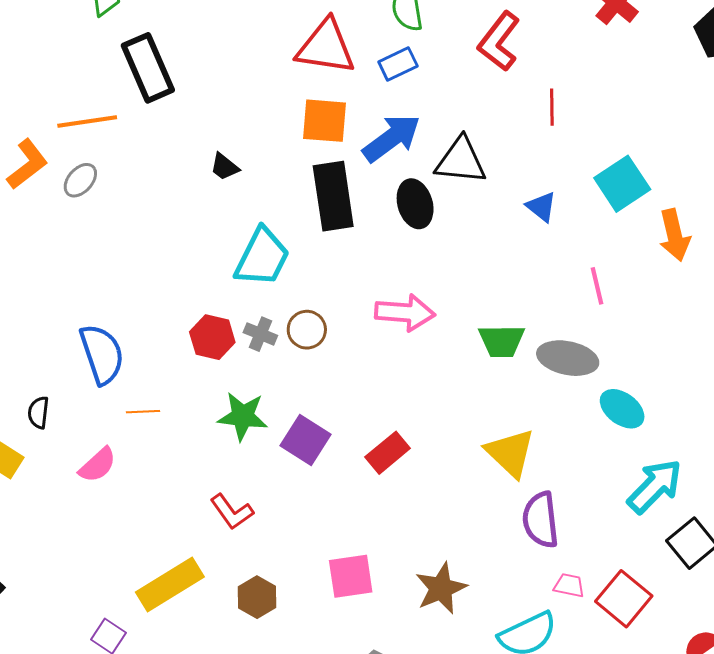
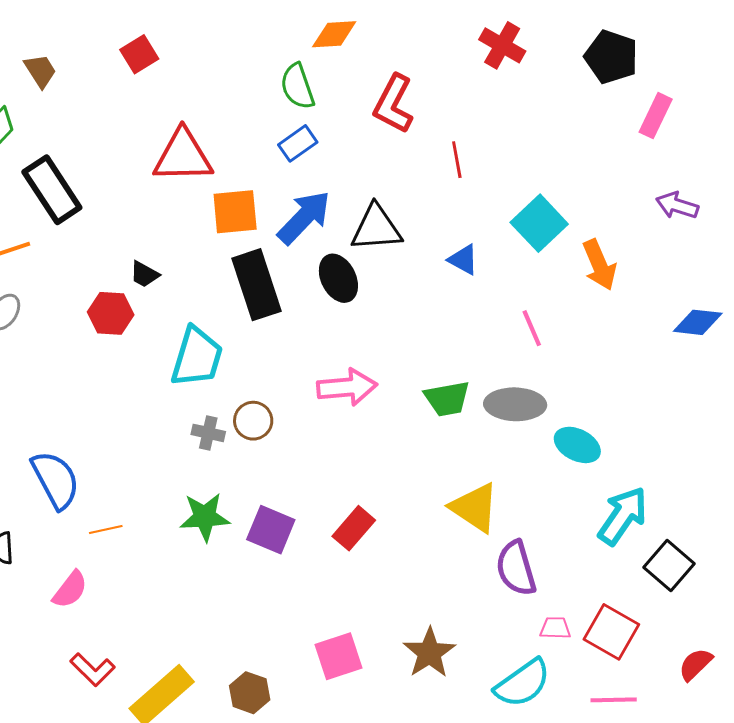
red triangle: (326, 47) -> (183, 156), moved
red hexagon: (212, 337) -> (111, 313), moved
red L-shape: (232, 512) -> (92, 670), moved

